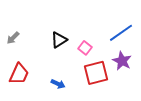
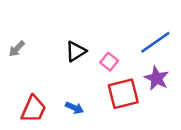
red trapezoid: (19, 74) -> (33, 109), moved

